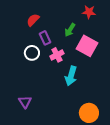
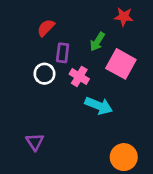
purple rectangle: (45, 38) -> (63, 53), turned 32
pink cross: (57, 55) -> (79, 76), turned -32
cyan arrow: (71, 76) -> (99, 106), turned -84

